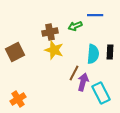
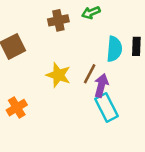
yellow star: (54, 50) -> (58, 75), moved
cyan rectangle: (101, 93) -> (106, 108), moved

